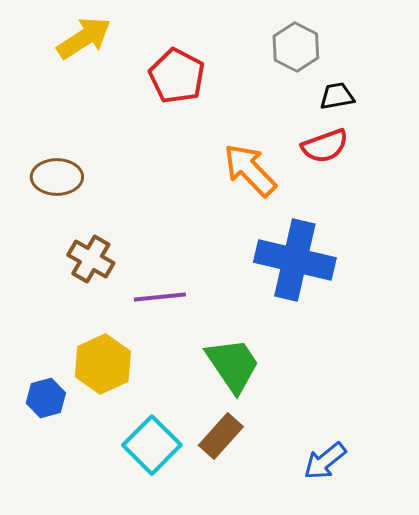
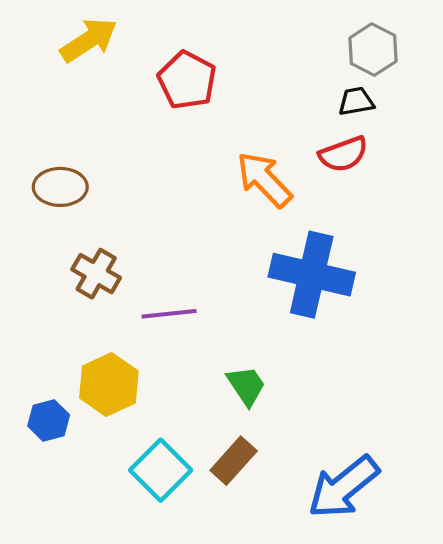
gray hexagon: (296, 47) -> (373, 50), moved
green trapezoid: (233, 365) -> (246, 386), size x0.7
blue arrow: (325, 461) -> (343, 487), size x1.6

